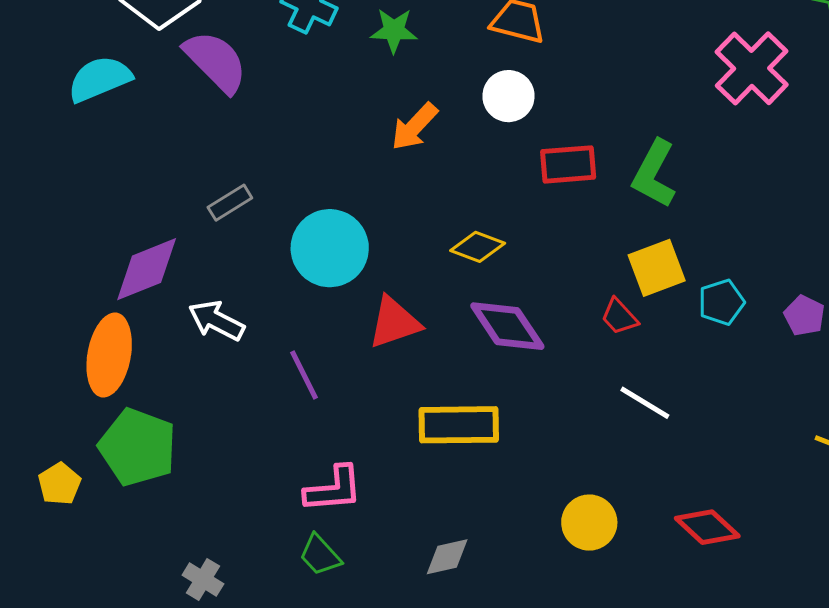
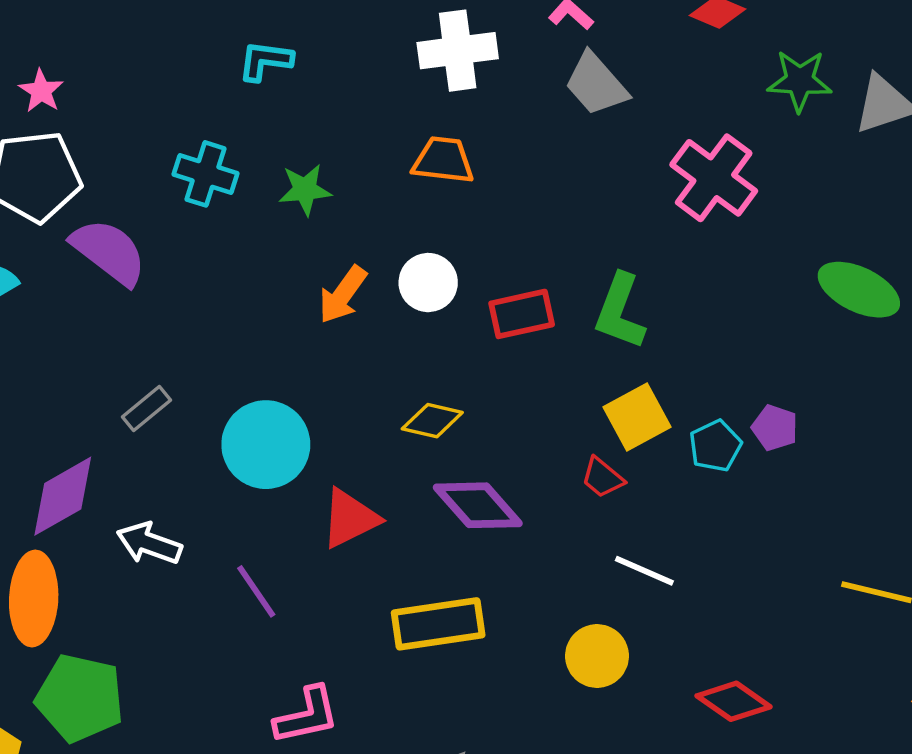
white circle: (508, 96) -> (428, 283), moved
purple pentagon: (804, 316) -> (775, 428), moved
yellow circle: (589, 523) -> (597, 656), moved

